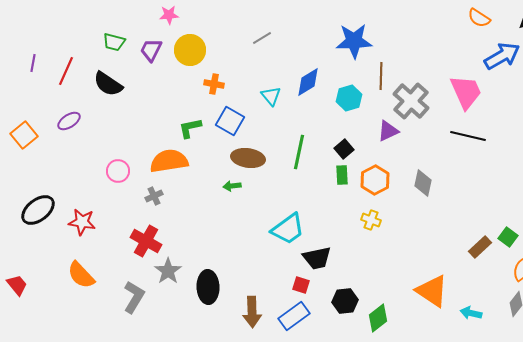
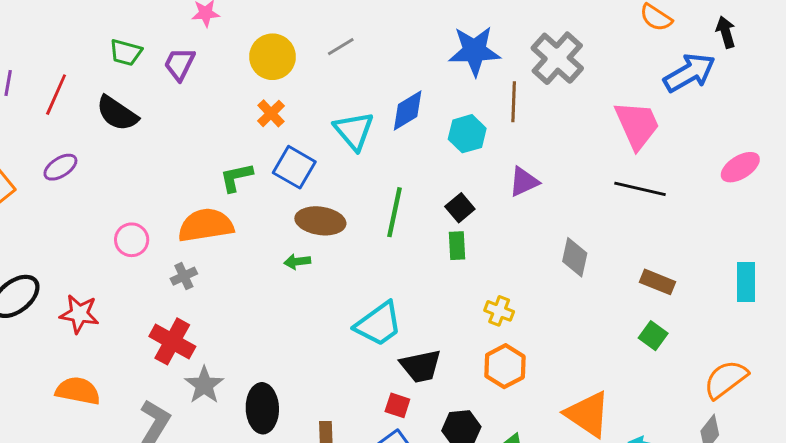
yellow circle: (190, 50) -> (272, 57), moved
orange cross: (214, 84) -> (271, 113), turned 36
cyan triangle: (271, 96) -> (354, 131), size x1.4
gray cross: (411, 101) -> (557, 58), moved
orange hexagon: (375, 180) -> (505, 366), moved
green square: (508, 237) -> (653, 336), moved
brown rectangle: (480, 247) -> (657, 282), moved, turned 65
orange semicircle: (81, 275) -> (78, 391), turned 144

